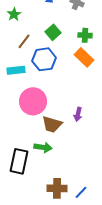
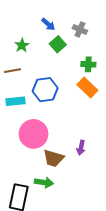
green star: (14, 14) -> (22, 45), moved
green square: (53, 32) -> (58, 44), moved
brown line: (24, 41) -> (12, 71), moved, turned 42

